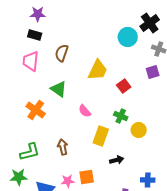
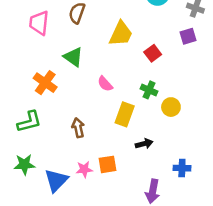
green L-shape: (30, 152) -> (29, 122), moved

